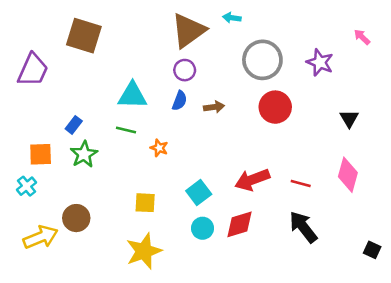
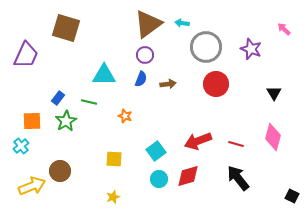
cyan arrow: (232, 18) -> (182, 23), moved
green line: (126, 130) -> (89, 102), moved
yellow star: (144, 251) -> (113, 197), size x0.5

